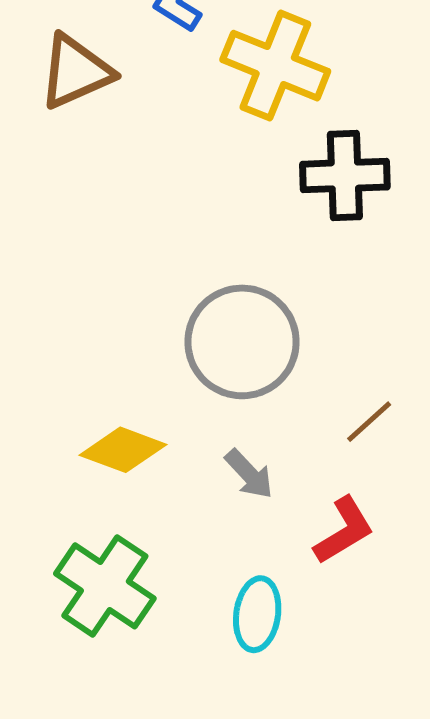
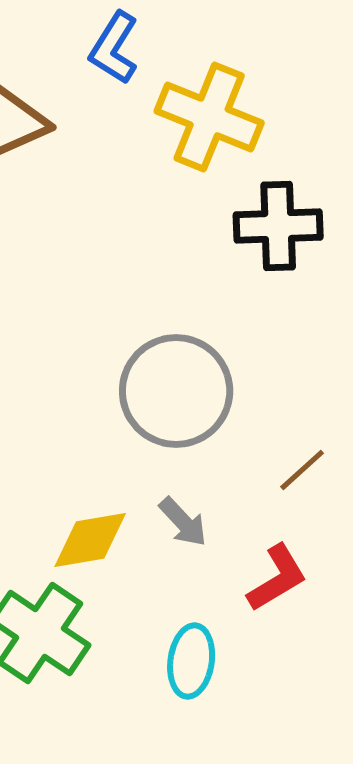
yellow diamond: (123, 450) -> (90, 540), moved, turned -30

